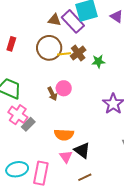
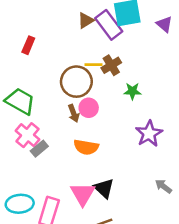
brown triangle: (54, 20) -> (86, 21), turned -48
brown circle: (49, 48) -> (76, 82), moved
green star: (98, 61) -> (132, 91), moved
orange semicircle: (64, 135) -> (86, 147), moved
pink triangle: (66, 157) -> (83, 194), size x1.5

